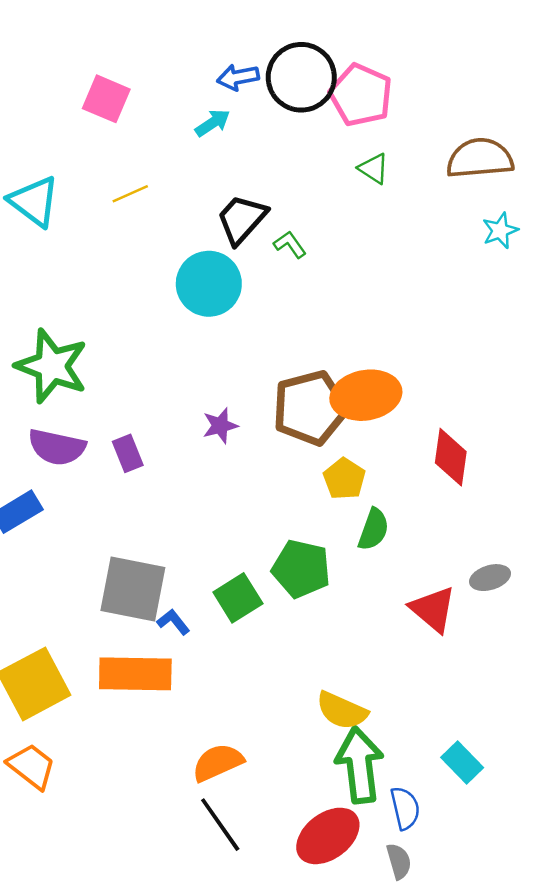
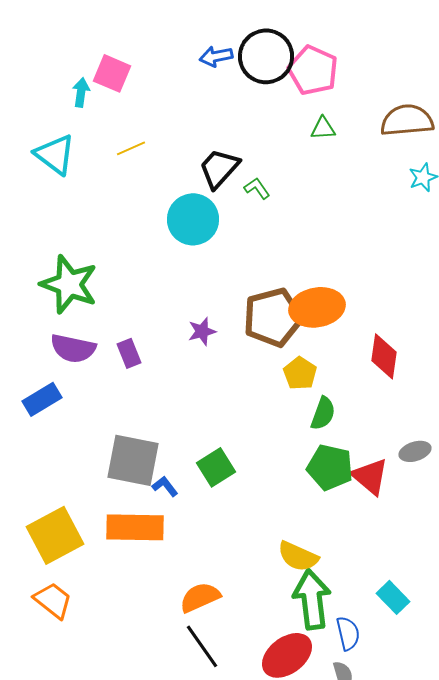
cyan arrow: (213, 123) -> (81, 92), moved, turned -48
green triangle: (373, 168) -> (323, 128), turned -36
green pentagon: (301, 569) -> (330, 467), moved

